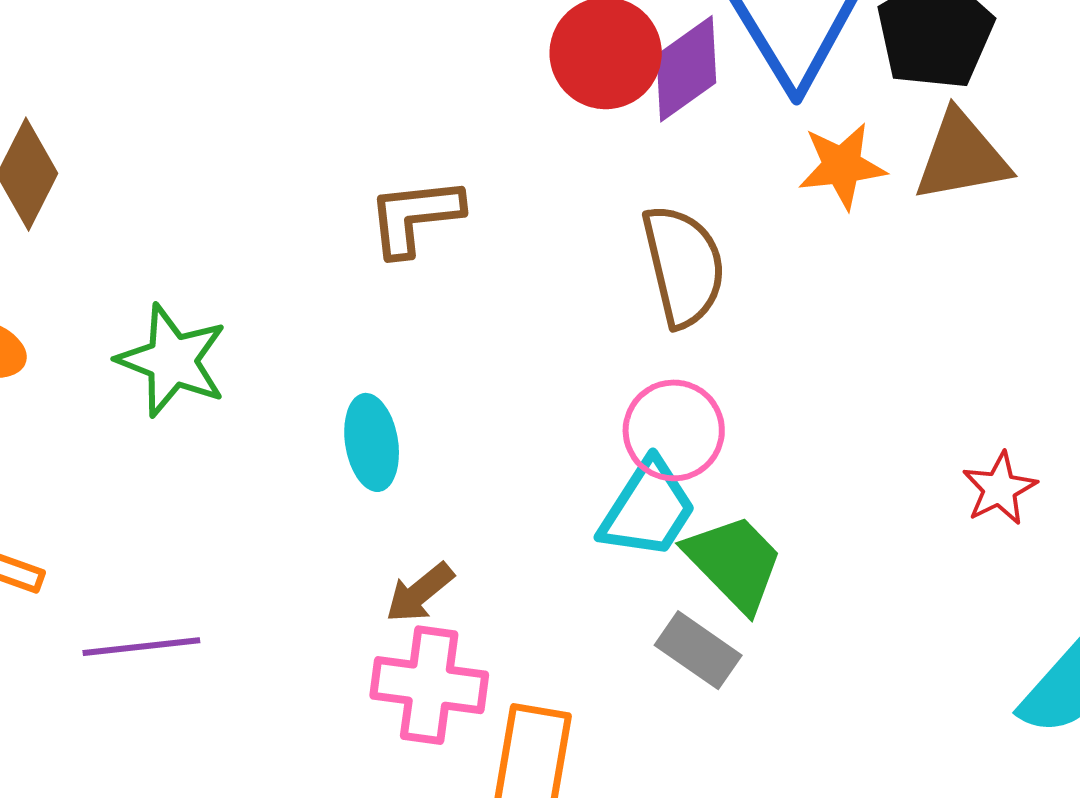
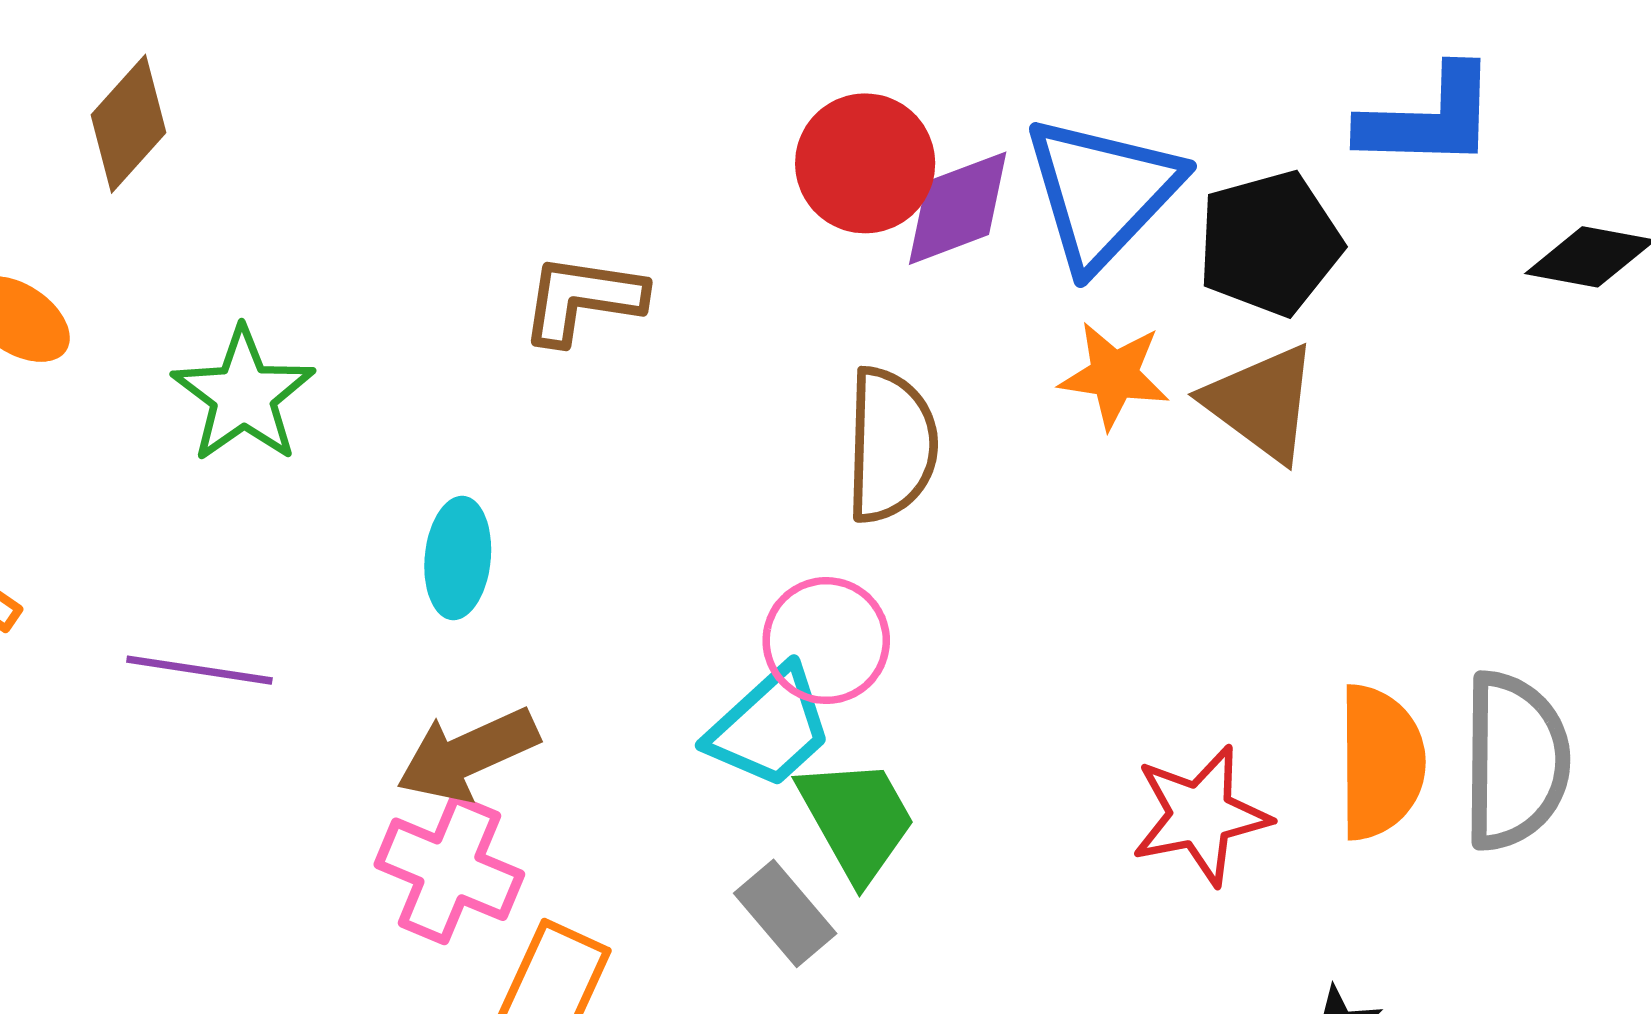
brown triangle: (962, 157) -> (1262, 403), turned 32
red star: (1000, 489) -> (1201, 815), size x1.5
brown arrow: (420, 593) -> (468, 755), size x1.5
purple line: (141, 647) -> (199, 670), moved

